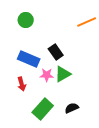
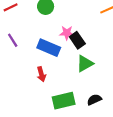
pink star: (47, 75) -> (67, 33), moved
green rectangle: (43, 109) -> (64, 101), turned 35

